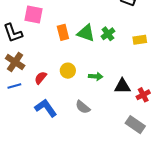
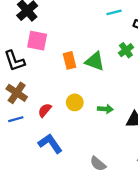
green cross: (108, 34) -> (126, 50), moved
gray semicircle: (83, 107) -> (98, 164), moved

